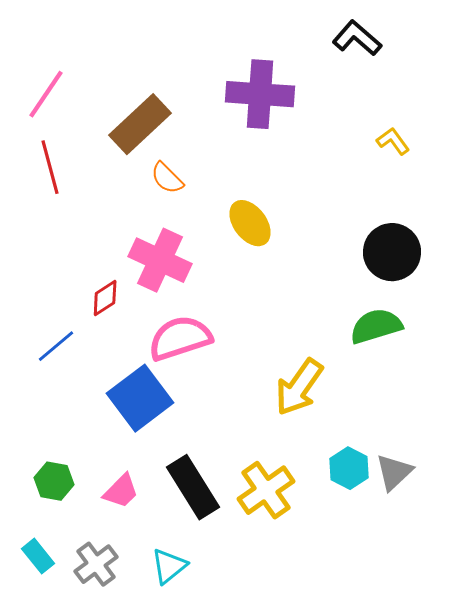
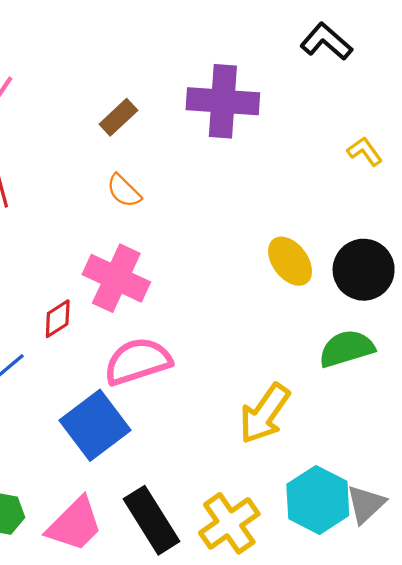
brown rectangle: (140, 124) -> (118, 117), moved, size x0.6
yellow ellipse: (250, 223) -> (290, 261), moved
cyan hexagon: (349, 468) -> (318, 500), size x1.5
pink trapezoid: (121, 491) -> (75, 524), size x1.5

